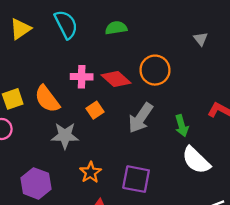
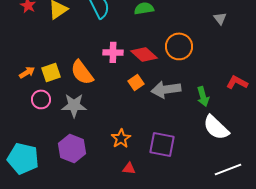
orange square: (95, 110) -> (136, 82), moved
gray arrow: (141, 118) -> (166, 89), turned 48
gray star: (65, 136) -> (74, 105), moved

